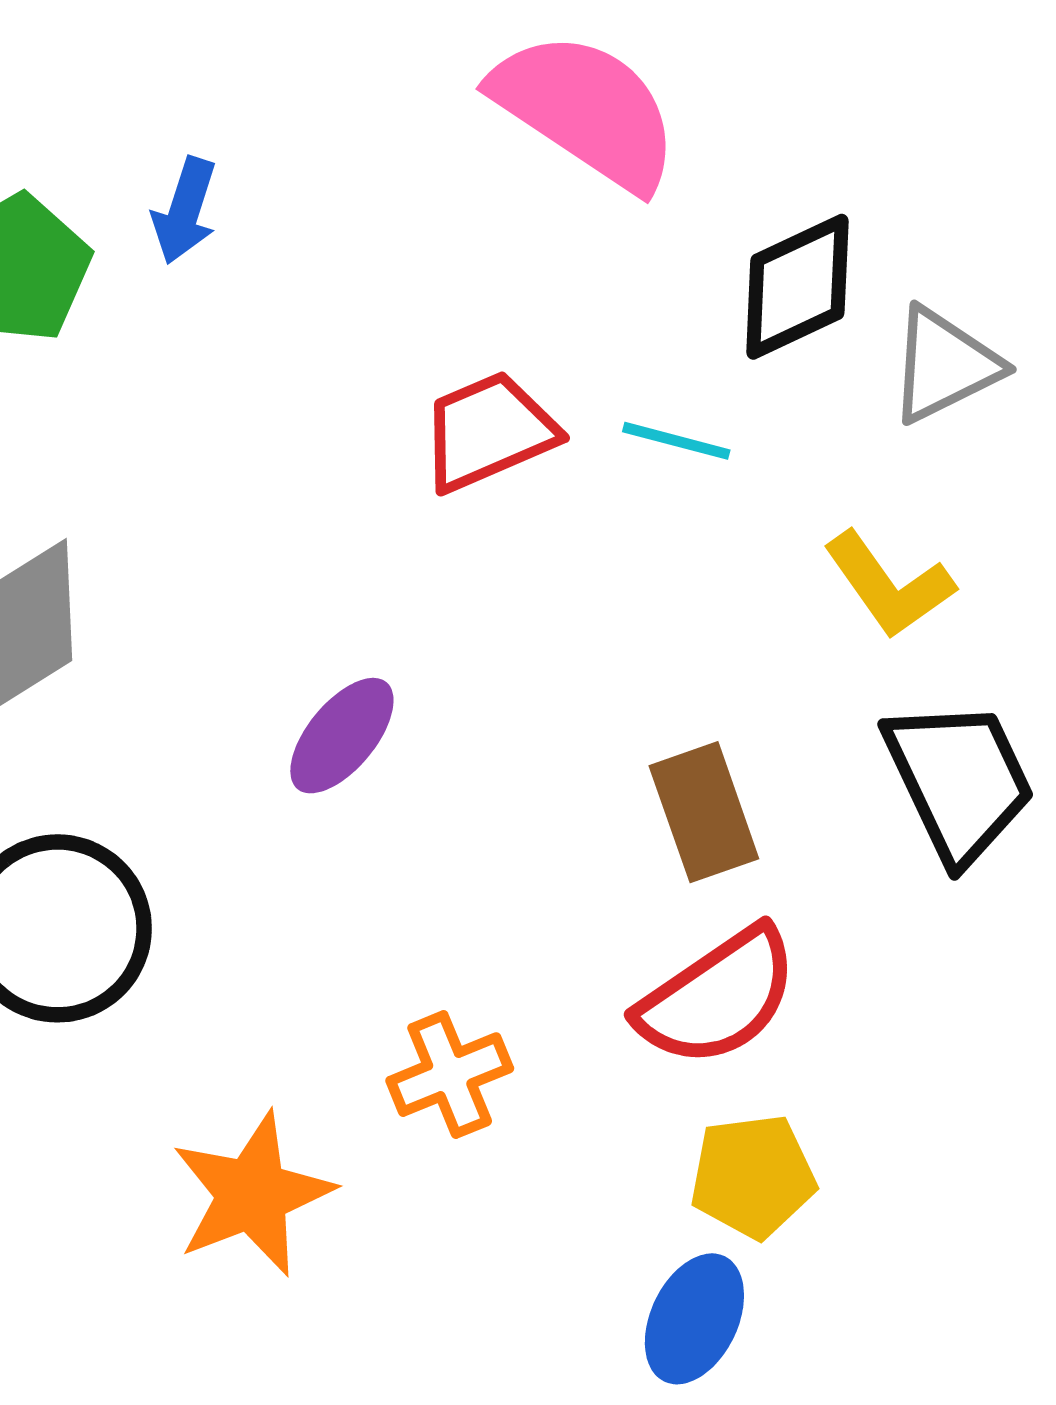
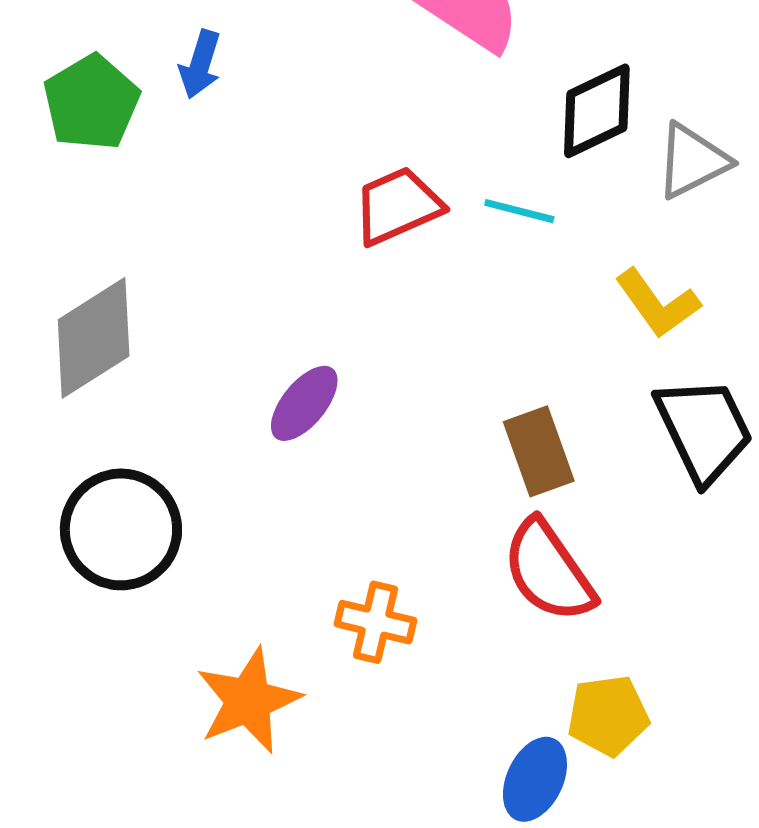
red semicircle: (718, 997) -> (549, 571), turned 90
orange cross: (450, 1075) -> (375, 622), turned 36
yellow pentagon: (753, 1176) -> (608, 715), moved

